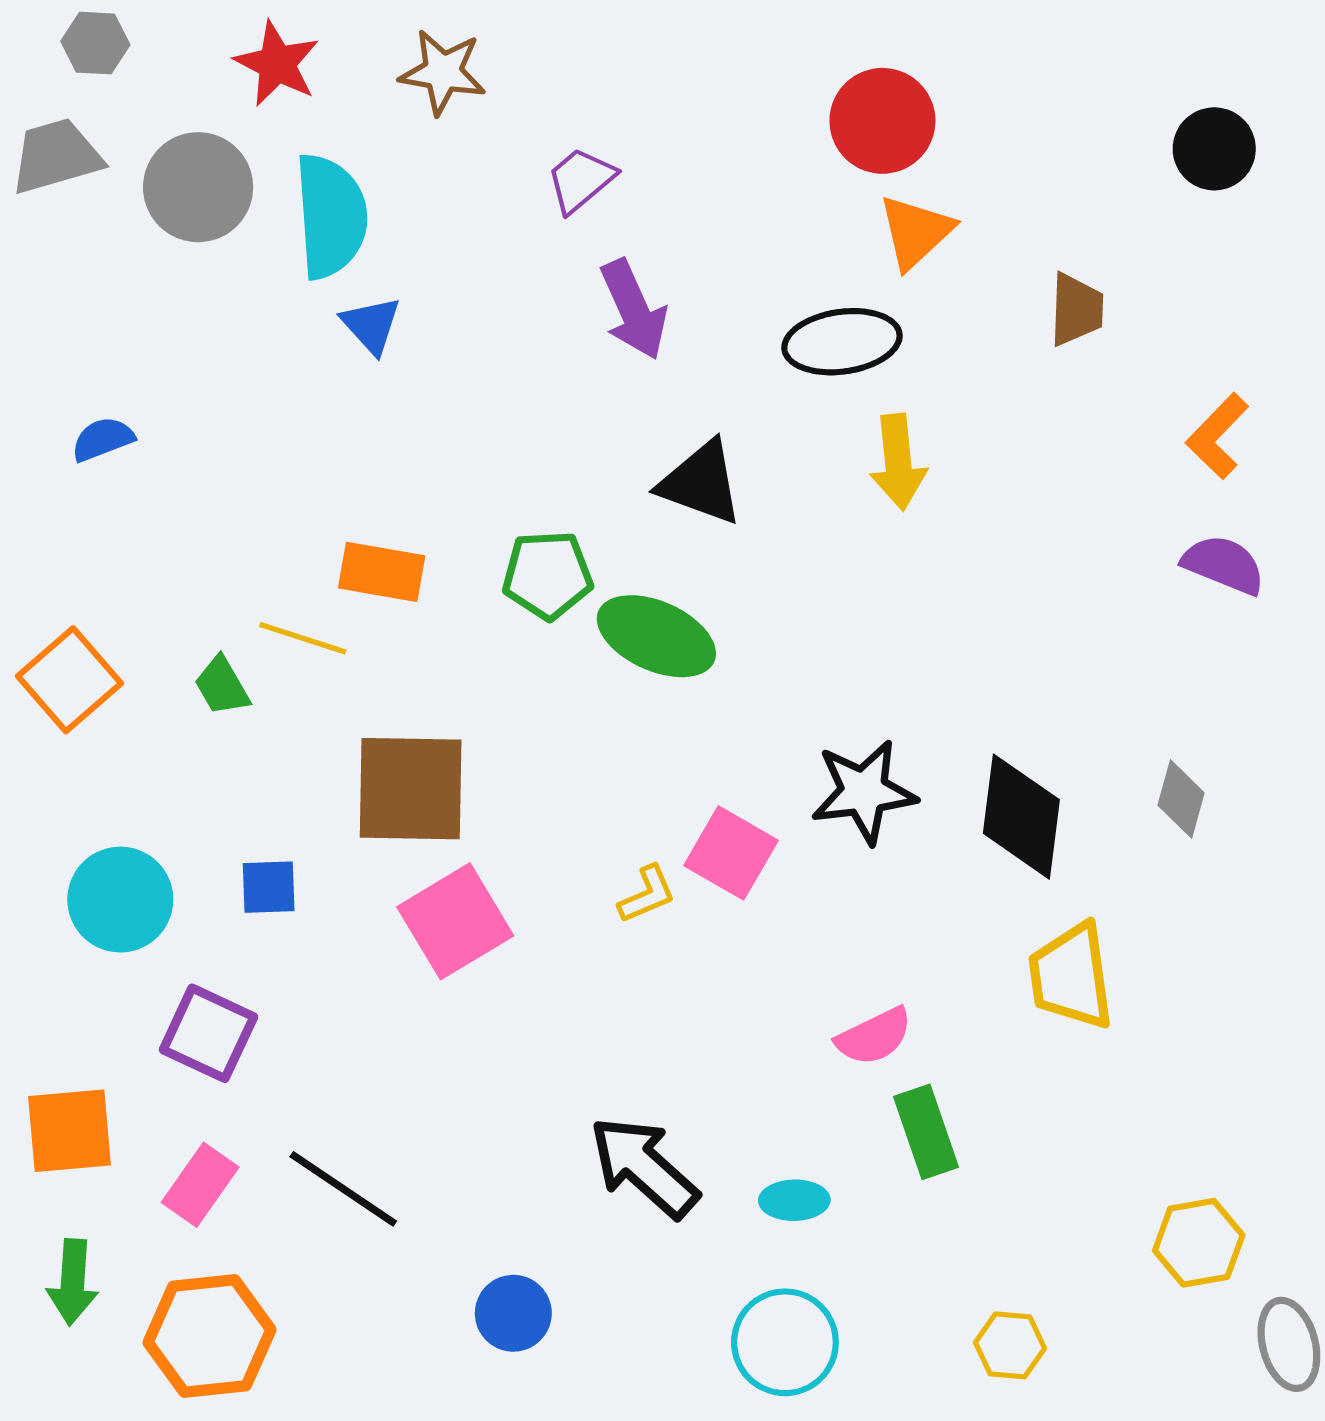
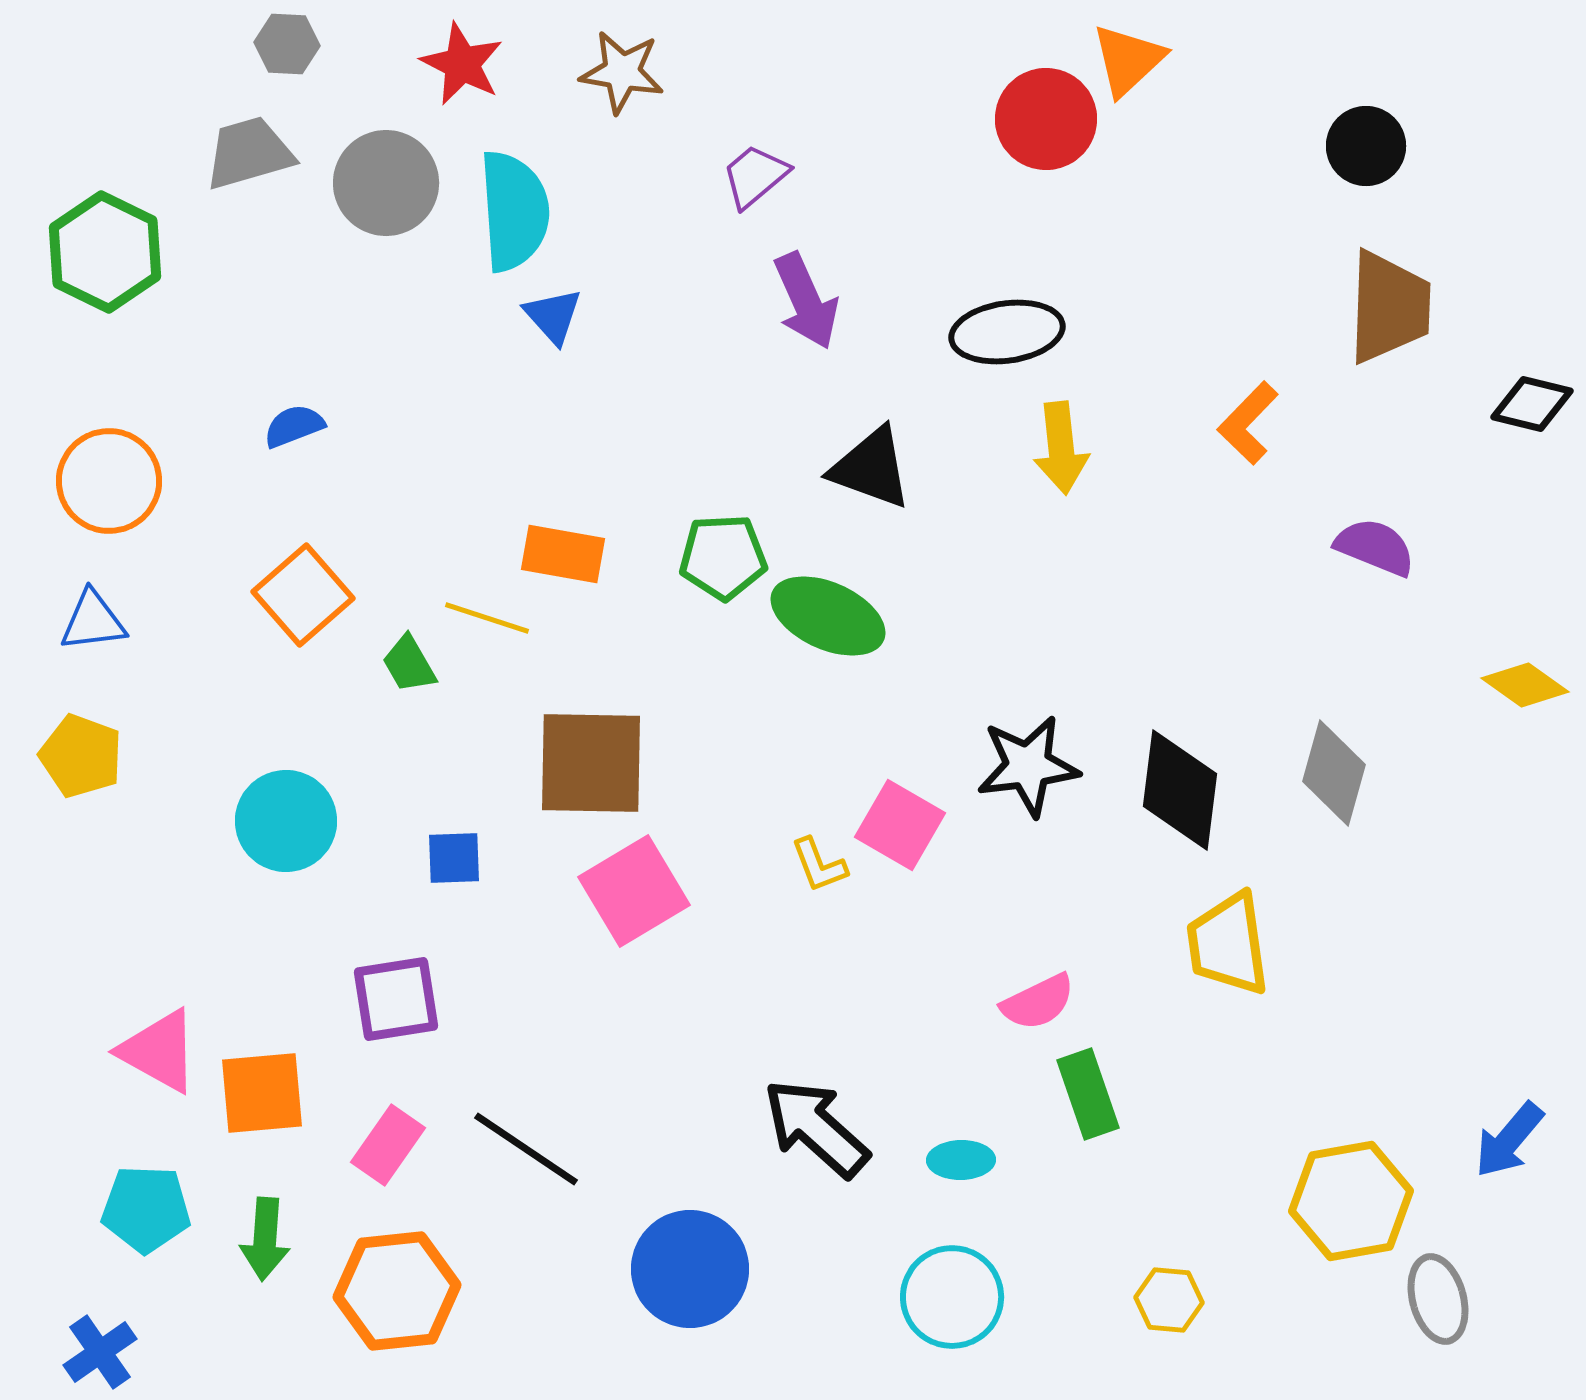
orange triangle: (916, 232) -> (1128, 60), moved
brown trapezoid: (1076, 310) -> (1389, 307), moved, size x1.6
orange L-shape: (1217, 436) -> (1248, 423), moved
orange square: (70, 680) -> (303, 595), moved
gray diamond: (1181, 799) -> (1334, 773), size x1.4
yellow L-shape: (647, 894) -> (819, 865), turned 92
cyan circle: (120, 900) -> (286, 821), moved
purple square: (208, 1033) -> (396, 999), turned -34
yellow hexagon: (1199, 1243) -> (1351, 1201), size x1.4
blue circle: (513, 1313) -> (690, 1269), size x1.6

